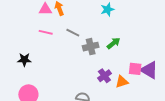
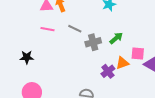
pink square: (135, 69) -> (138, 53), moved
orange triangle: (122, 82) -> (122, 63), moved

